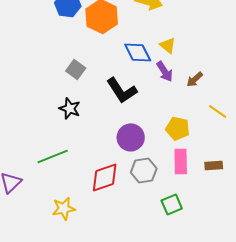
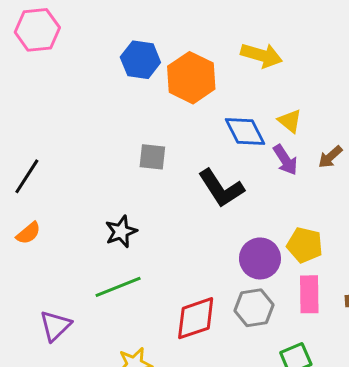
gray square: (76, 69) -> (152, 157), turned -30
brown arrow: (195, 79) -> (330, 157), moved
black star: (70, 108) -> (121, 232), moved, turned 30
purple circle: (131, 137) -> (260, 258), moved

